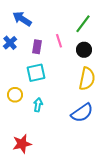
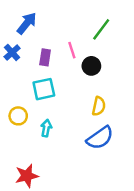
blue arrow: (22, 19) -> (27, 23), turned 96
black circle: (84, 50) -> (91, 66), moved
yellow semicircle: (87, 79) -> (99, 106), moved, size x0.7

